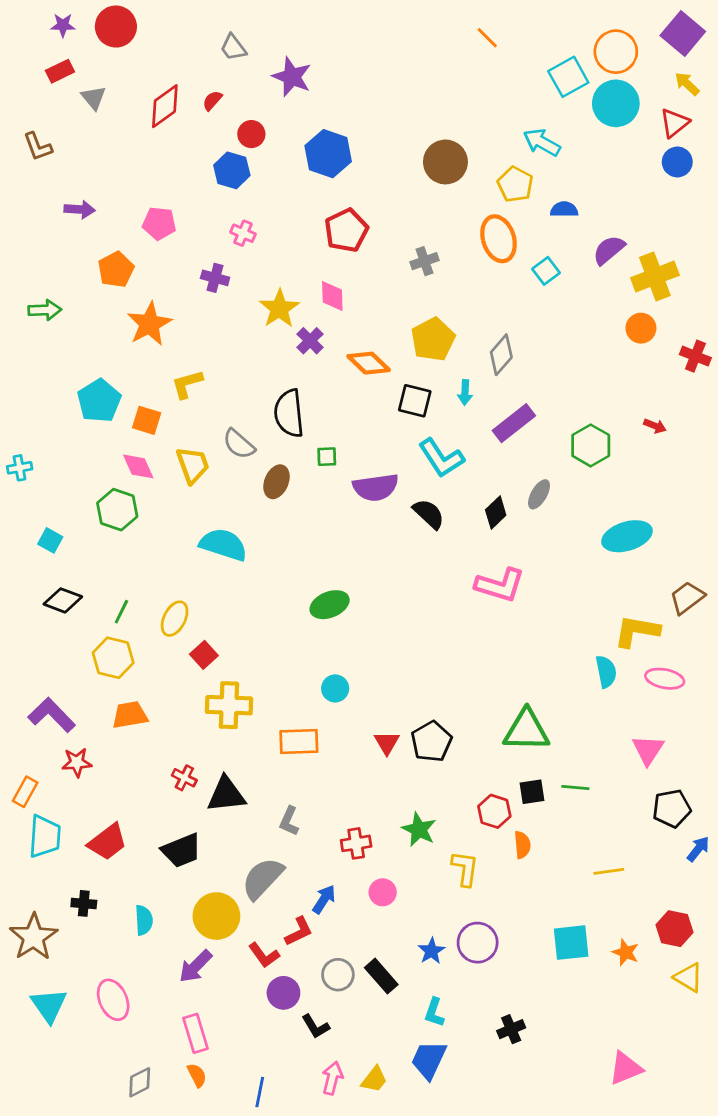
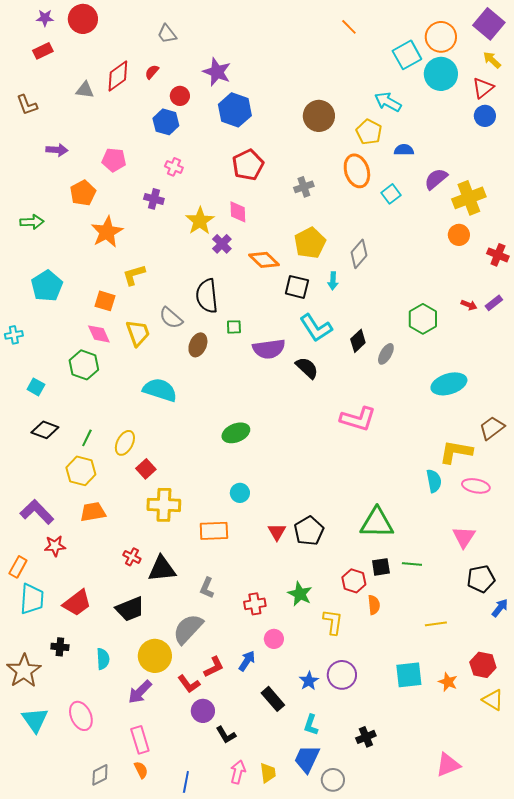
purple star: (292, 77) -> (217, 72), moved
gray triangle: (94, 98) -> (85, 90), moved, turned -42
cyan pentagon: (99, 401) -> (47, 286), moved
purple rectangle: (514, 423) -> (494, 303), moved, size x0.6
black diamond: (496, 512) -> (358, 341), moved
blue arrow: (324, 899) -> (247, 661), moved
gray circle: (338, 975) -> (333, 780), moved
yellow trapezoid: (374, 1079) -> (268, 773), turned -45

